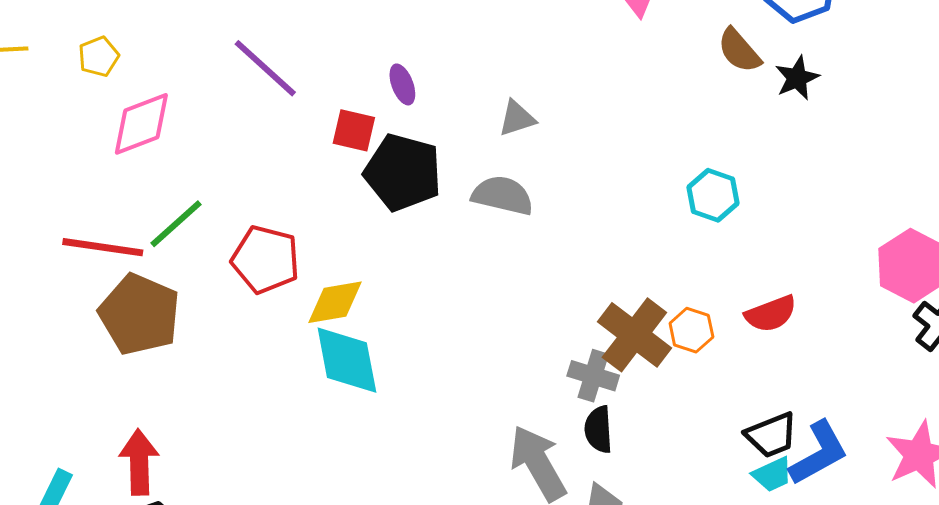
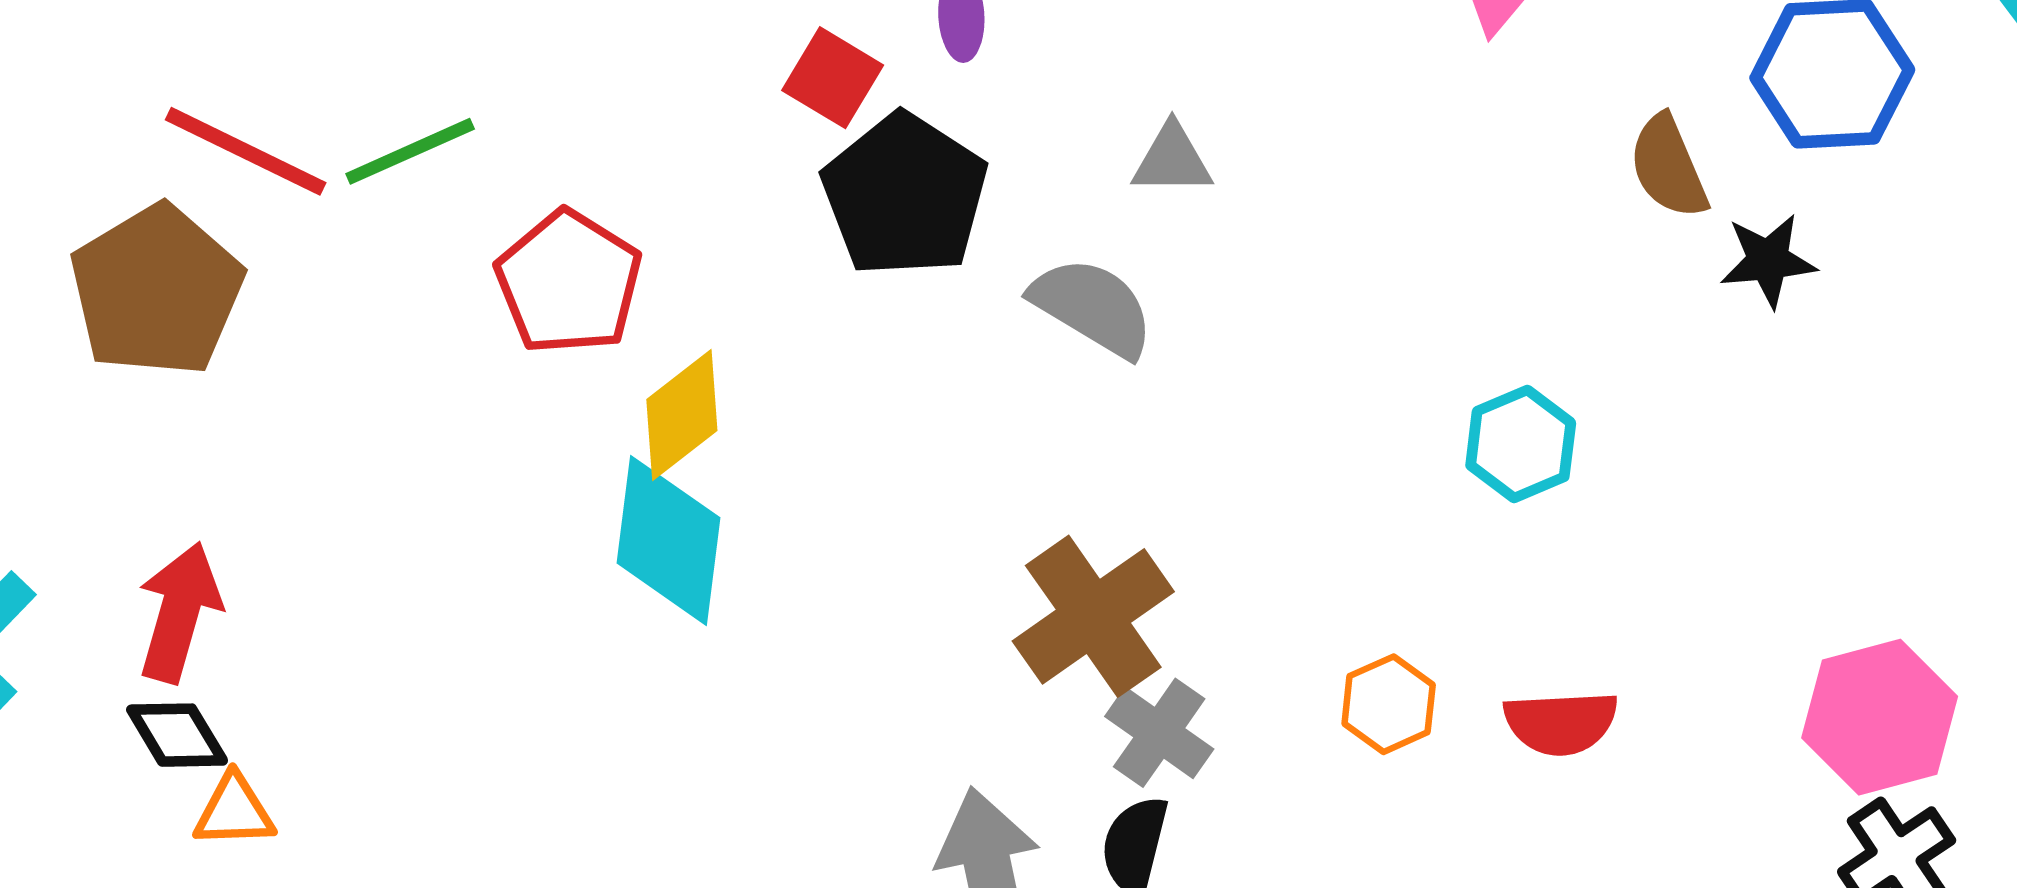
yellow diamond: (335, 302) -> (682, 415), turned -46
brown pentagon: (139, 314) -> (157, 291), moved
brown cross: (634, 335) -> (1093, 616), moved

